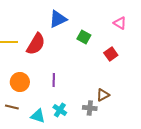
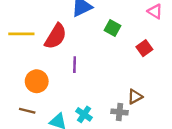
purple line: (54, 80) -> (75, 65), moved

